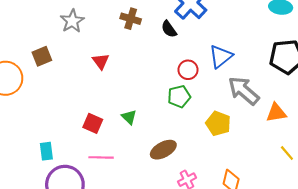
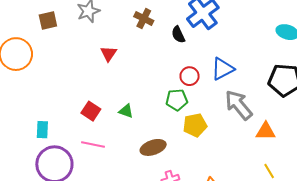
brown square: (42, 56) -> (48, 21), moved
green triangle: (129, 117) -> (126, 111), turned -35
yellow pentagon: (218, 123) -> (195, 125), moved, turned 30

